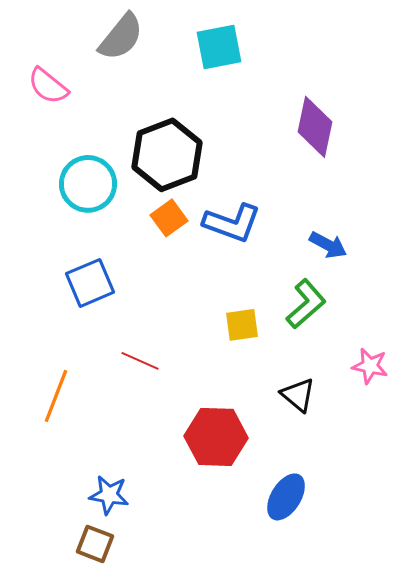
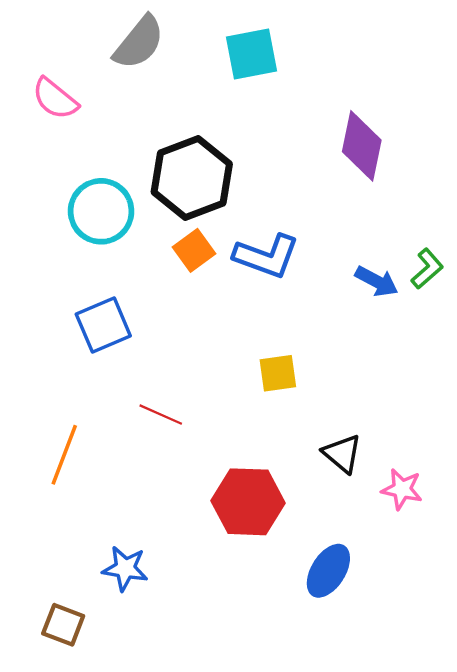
green L-shape: (306, 304) -> (427, 269), moved, size x0.7
pink star: (370, 366) -> (402, 489), moved
brown square: (95, 544) -> (63, 625), moved

